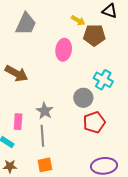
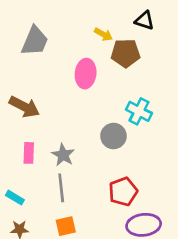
pink rectangle: (18, 122) -> (29, 153), moved
red pentagon: (94, 122) -> (123, 192), moved

